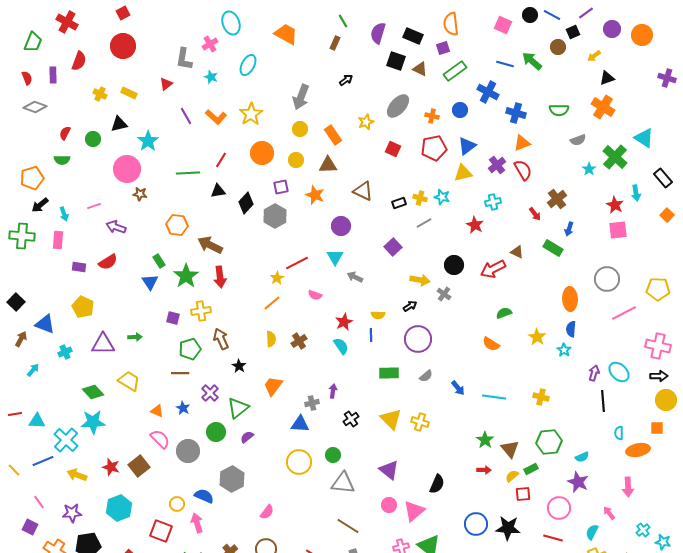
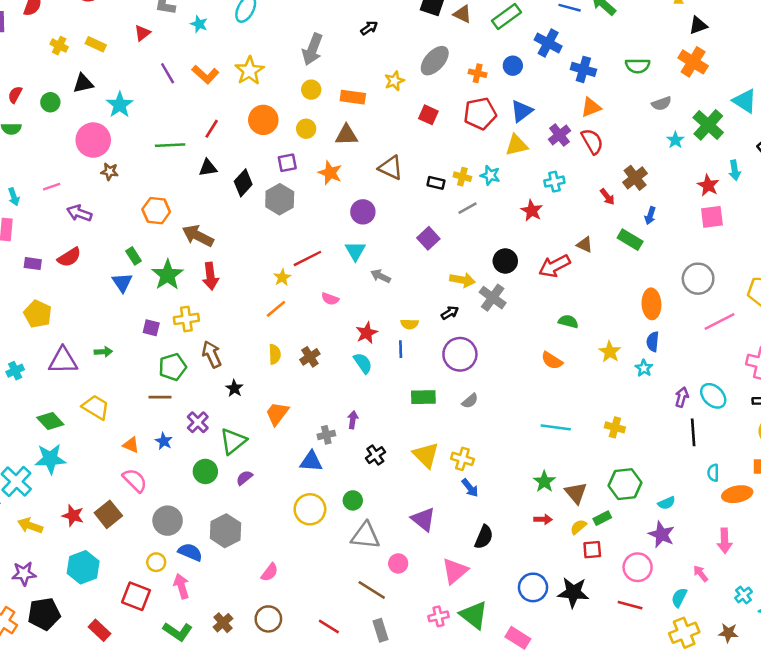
orange rectangle: (333, 135) -> (353, 97), turned -48
black rectangle: (399, 203) -> (436, 183), turned 32
gray cross: (444, 294) -> (493, 298), size x1.5
green semicircle: (504, 313) -> (568, 322), turned 35
blue arrow: (458, 388) -> (470, 488), moved
gray circle: (188, 451) -> (168, 521), moved
pink circle: (389, 505) -> (398, 563), moved

